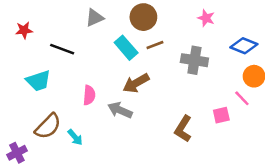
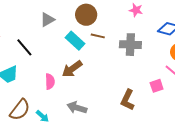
brown line: (155, 45) -> (98, 36), turned 40
black line: (62, 49) -> (24, 47), turned 36
brown arrow: (136, 83) -> (72, 69), moved
gray arrow: (120, 110) -> (77, 108), moved

